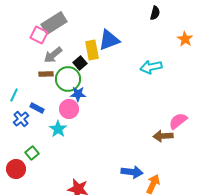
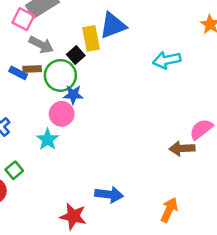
gray arrow: (53, 55) -> (41, 45), turned -114
blue rectangle: (37, 108) -> (18, 73), moved
blue arrow: (132, 172) -> (109, 195), moved

